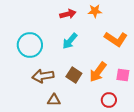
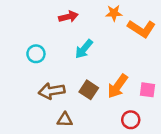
red arrow: (68, 14) -> (68, 17), moved
orange L-shape: (116, 39) -> (142, 29), moved
cyan circle: (30, 45) -> (36, 54), size x0.6

